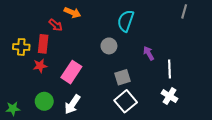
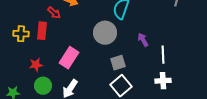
gray circle: (109, 46) -> (105, 33), size x1.5
red star: (40, 66) -> (36, 65), moved
white cross: (169, 96) -> (163, 81), turned -35

